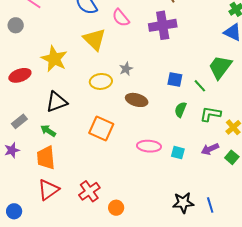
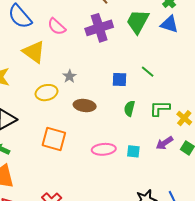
green trapezoid: (220, 67) -> (138, 22), moved
green line: (200, 86) -> (148, 72), moved

